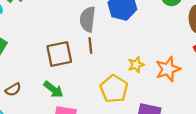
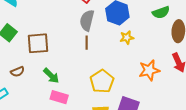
brown square: (59, 54) -> (38, 43), moved
yellow star: (136, 65) -> (127, 38), moved

